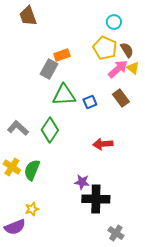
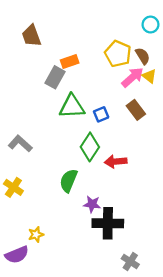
brown trapezoid: (28, 16) -> (31, 36), moved
cyan circle: (114, 22) -> (150, 25), moved
green diamond: (50, 130) -> (90, 147), moved
green semicircle: (32, 170) -> (69, 181), moved

